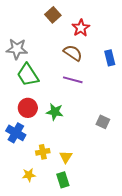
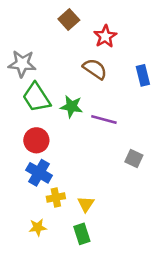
purple line: (73, 80) -> (104, 120), moved
green star: (55, 112) -> (71, 107), moved
blue cross: (16, 133) -> (39, 173), moved

